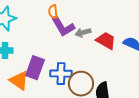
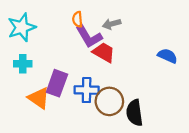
gray arrow: (83, 33) -> (112, 24), moved
red trapezoid: (106, 41) -> (104, 52), moved

